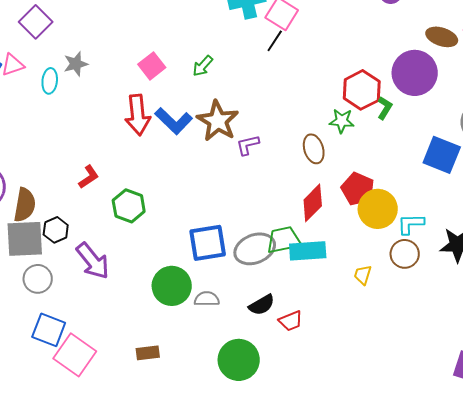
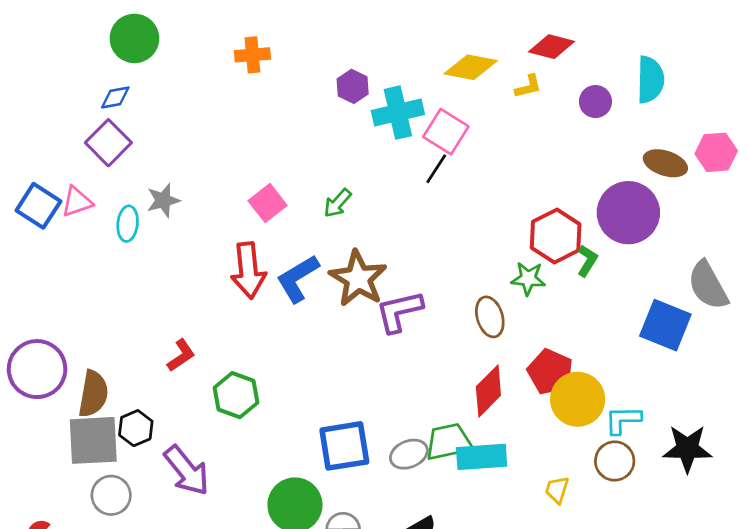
blue L-shape: (174, 121) -> (298, 279), turned 105
purple L-shape: (248, 145) -> (399, 311), size x1.5
gray ellipse: (255, 249) -> (409, 454), size x0.7

